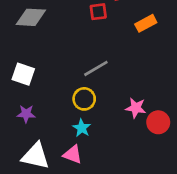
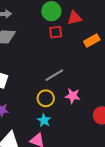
pink star: (136, 108) -> (73, 96), moved

